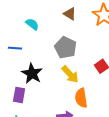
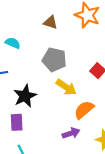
black star: (32, 73) -> (25, 96), turned 30
orange semicircle: (81, 98) -> (84, 110), turned 72

